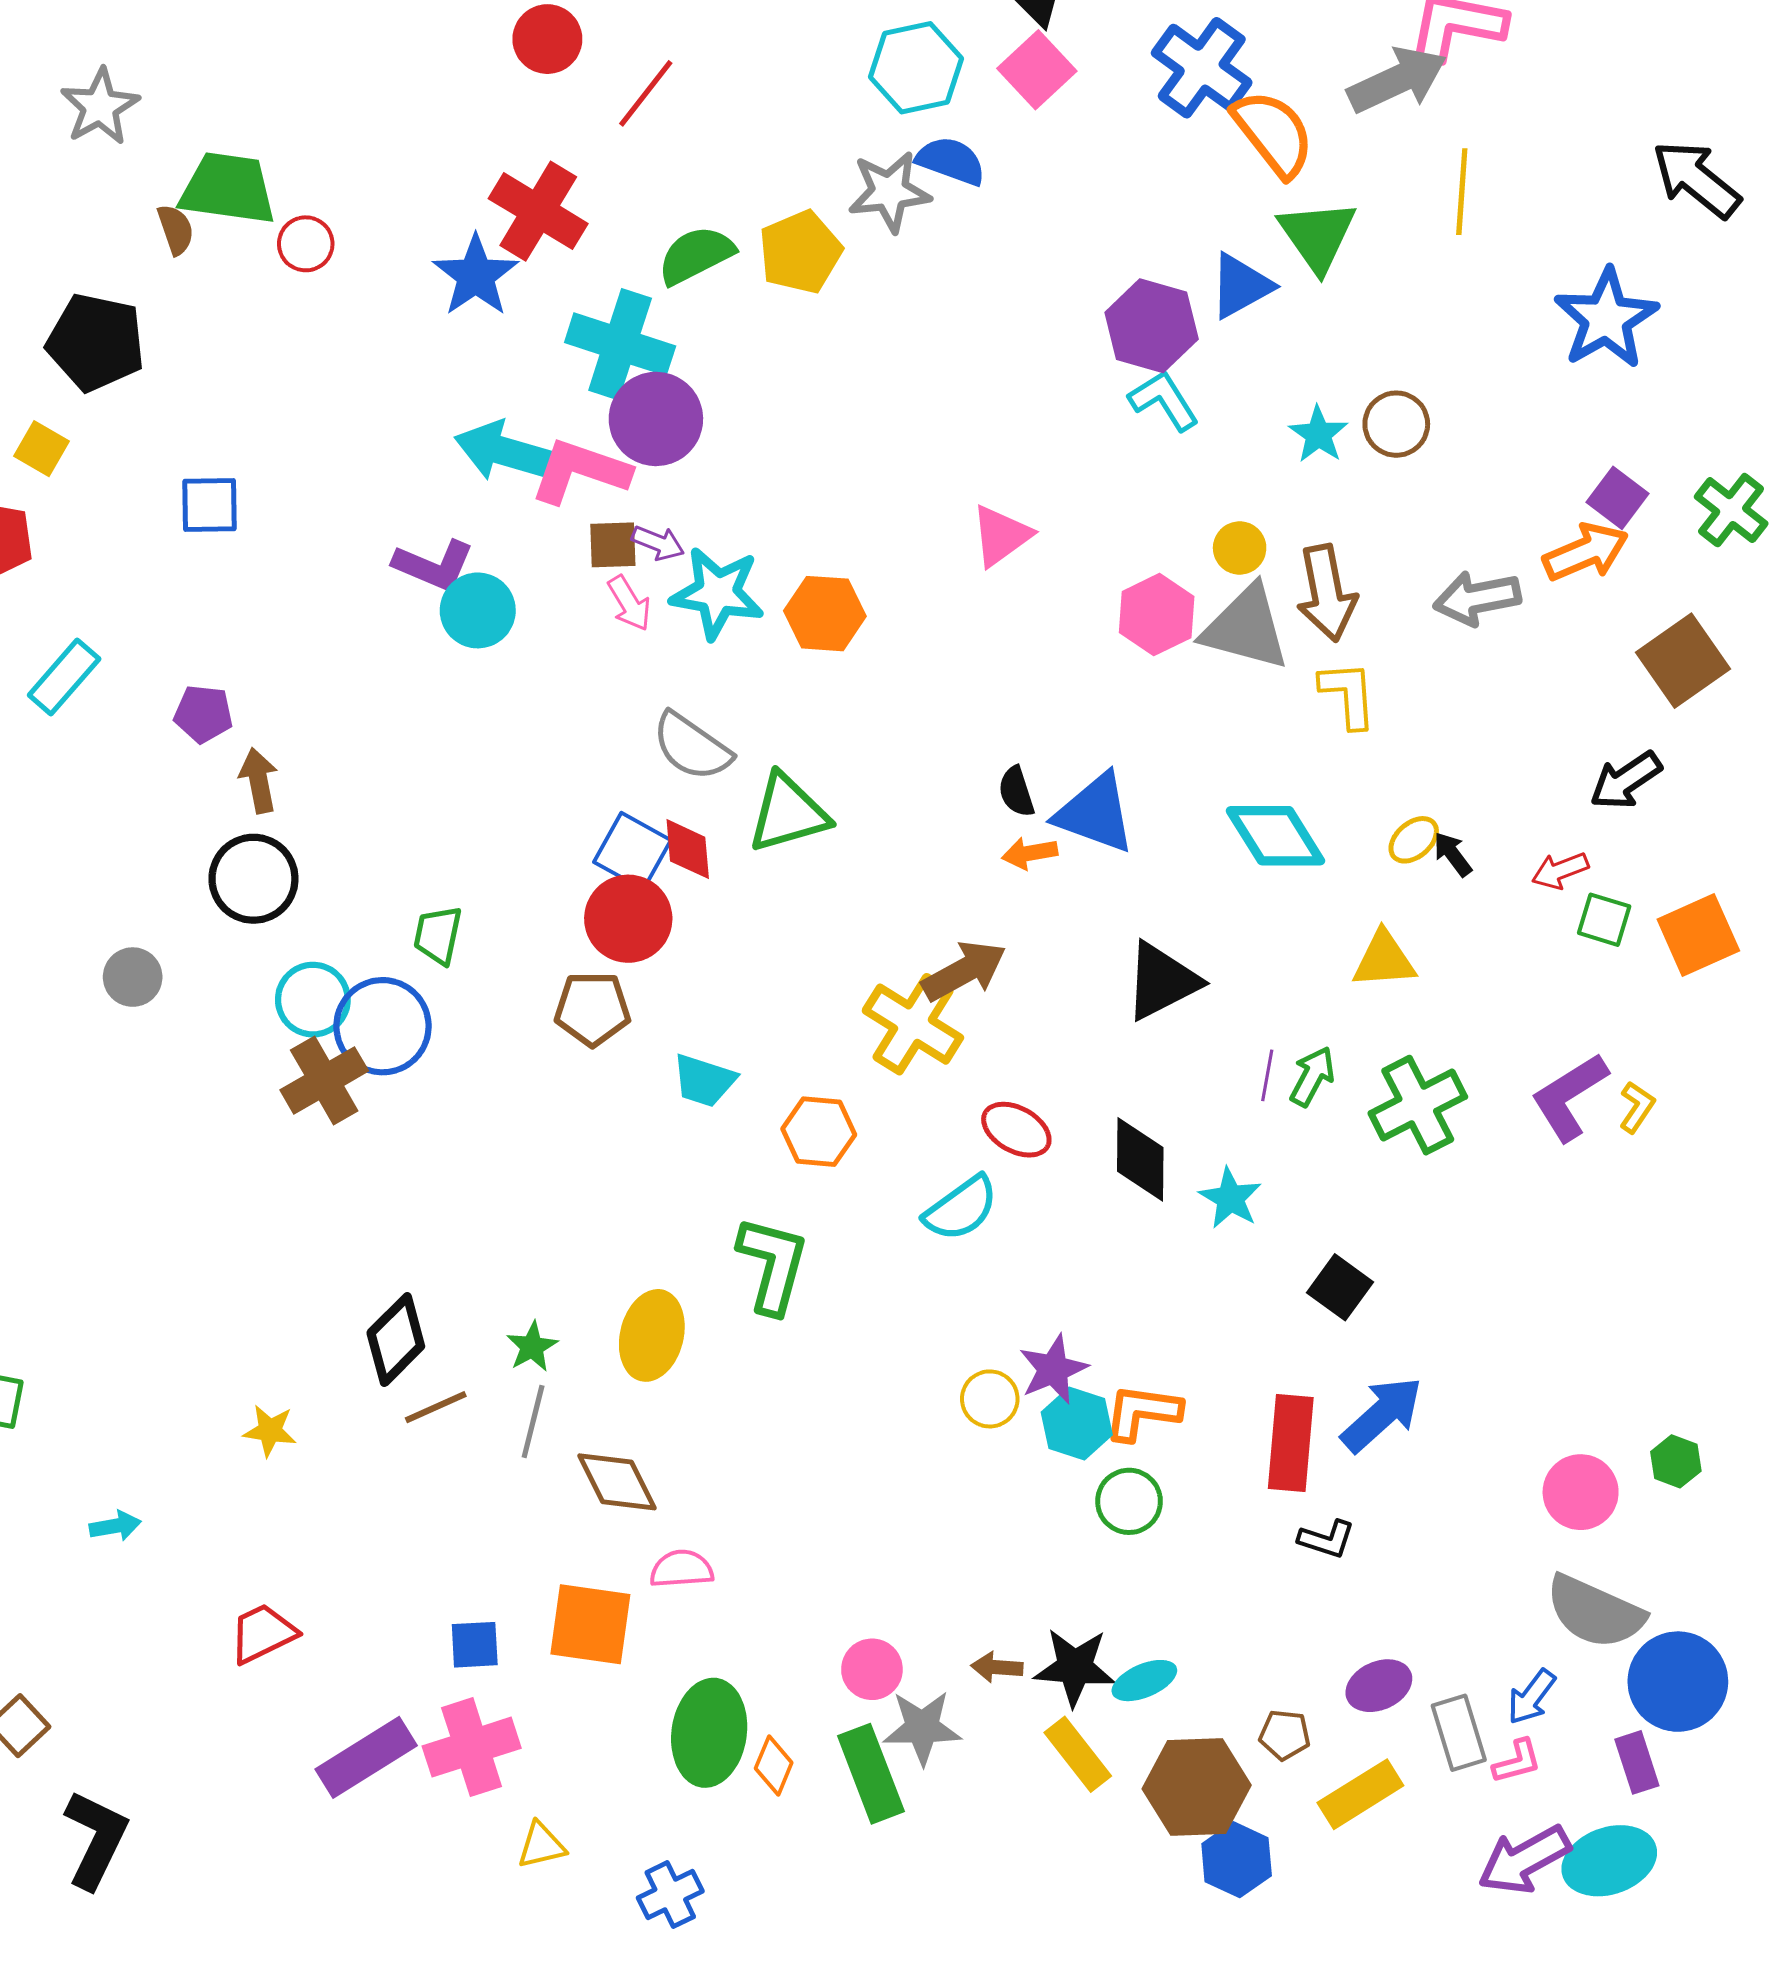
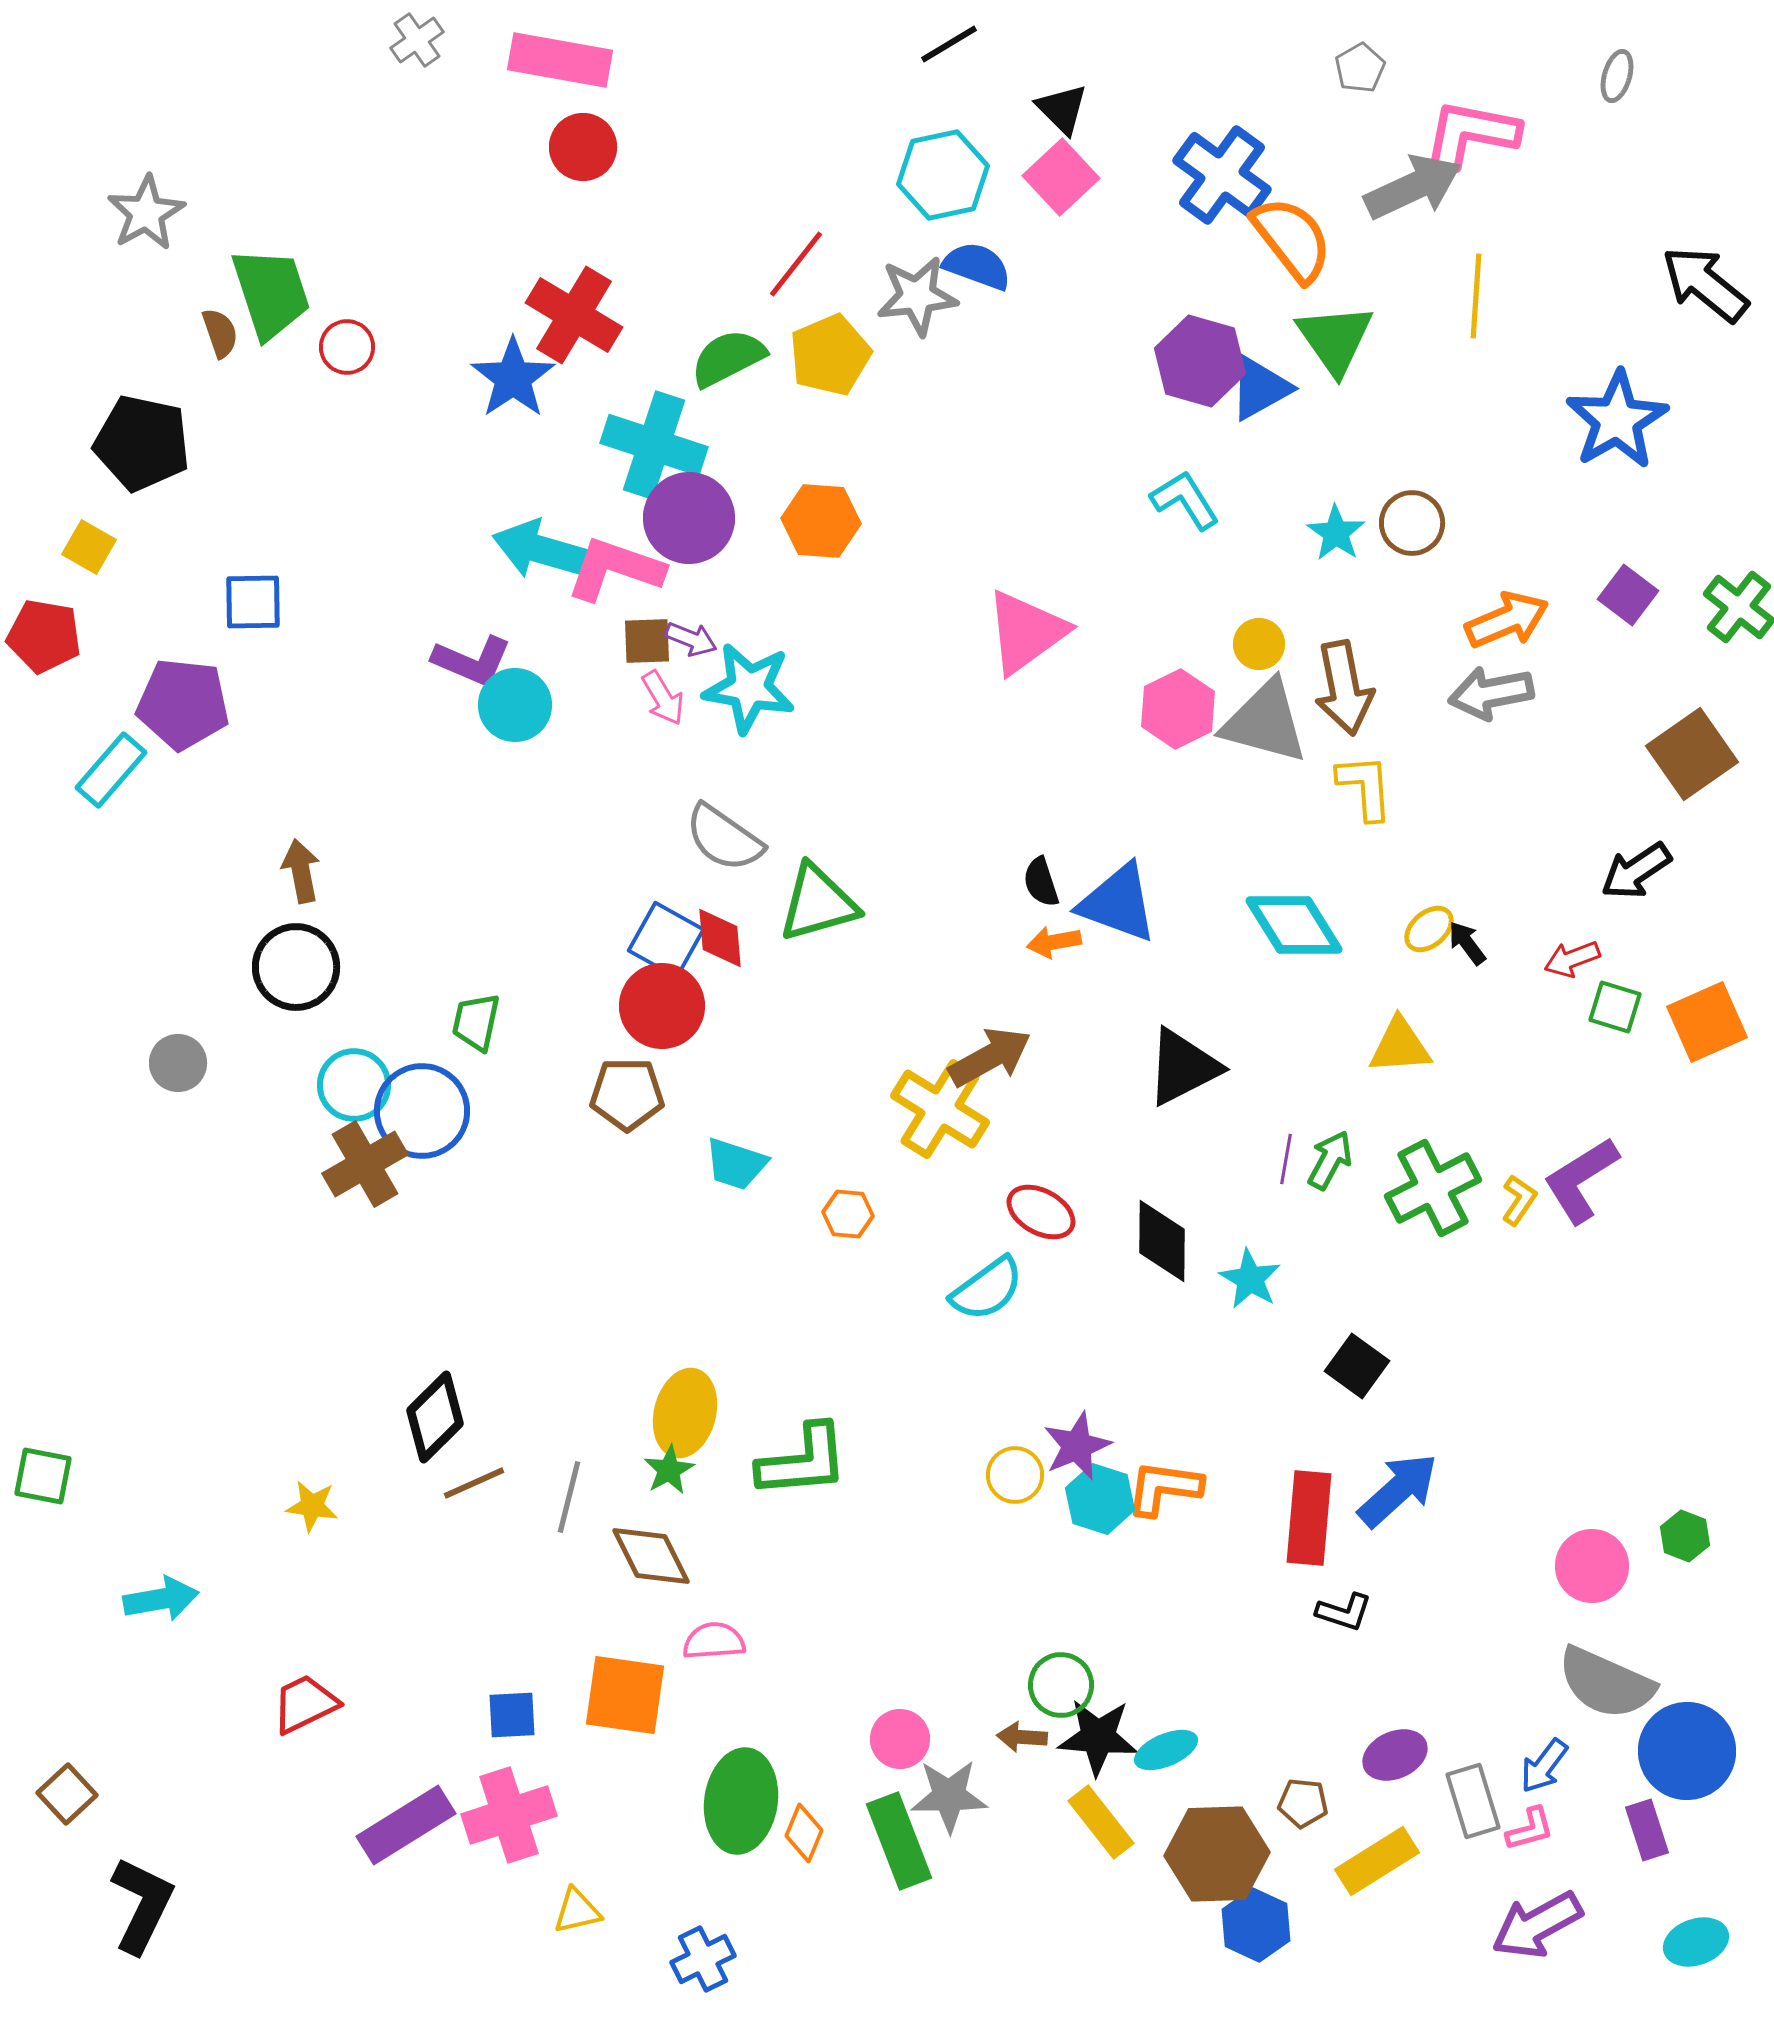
red line: (646, 93) -> (796, 264), moved
green trapezoid: (228, 189) -> (271, 293), turned 64
purple hexagon: (1152, 326) -> (1200, 361), moved
pink triangle: (1001, 536) -> (1026, 632), size x1.4
orange arrow: (1586, 552) -> (1507, 620), moved
orange hexagon: (825, 614) -> (821, 521), moved
purple pentagon: (203, 714) -> (183, 704), moved, size x1.6
yellow L-shape: (1637, 1107) -> (1519, 1200), moved
orange hexagon: (819, 1132) -> (848, 1214), size x0.7
green L-shape: (773, 1265) -> (803, 1461), moved, turned 70
green star: (532, 1347) -> (669, 1470), moved
green circle: (1129, 1501) -> (1061, 1685), moved
cyan arrow: (115, 1526) -> (161, 1599), size x1.5
cyan ellipse: (1609, 1861) -> (1696, 1942), moved, size x0.7

